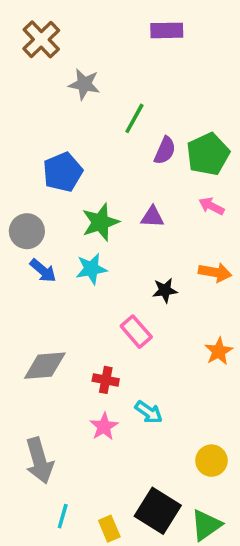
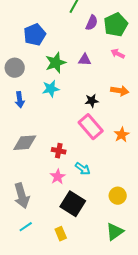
blue arrow: (43, 271) -> (20, 100), moved, turned 42
pink rectangle: (136, 332) -> (91, 127), moved, size x1.4
black square: (158, 511) -> (73, 204), moved
cyan line: (63, 516) -> (26, 227), moved, turned 40

